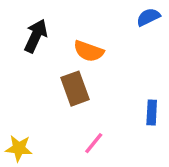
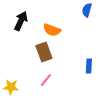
blue semicircle: (148, 17) -> (87, 10), turned -48
pink line: (94, 143) -> (46, 80), moved

